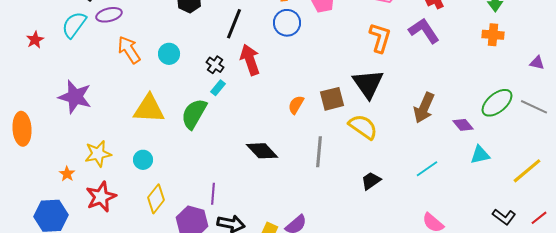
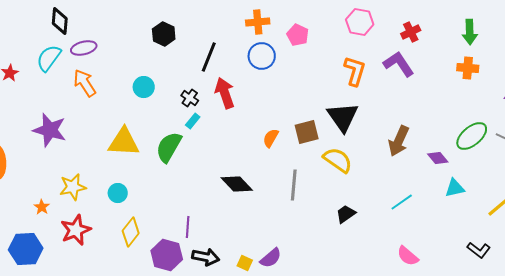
orange arrow: (129, 50) -> (85, 83), moved

